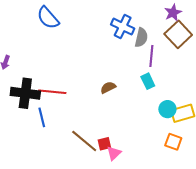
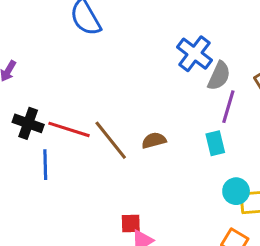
black cross: (25, 93) -> (28, 123), size x0.7
brown line: (84, 141) -> (111, 140), moved

